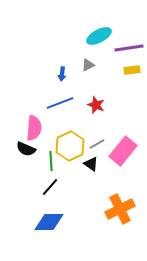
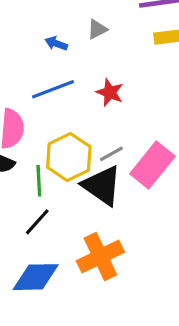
blue arrow: (62, 74) -> (56, 43), turned 104
black triangle: (91, 164) -> (102, 186), size x1.8
orange cross: (120, 209) -> (100, 257), moved

